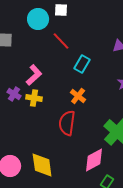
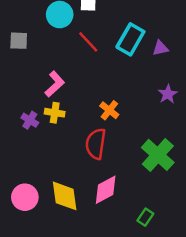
cyan rectangle: (82, 64) -> (130, 39), moved, size x1.4
purple cross: (14, 94) -> (30, 120), moved
pink diamond: (94, 160) -> (106, 190), moved

